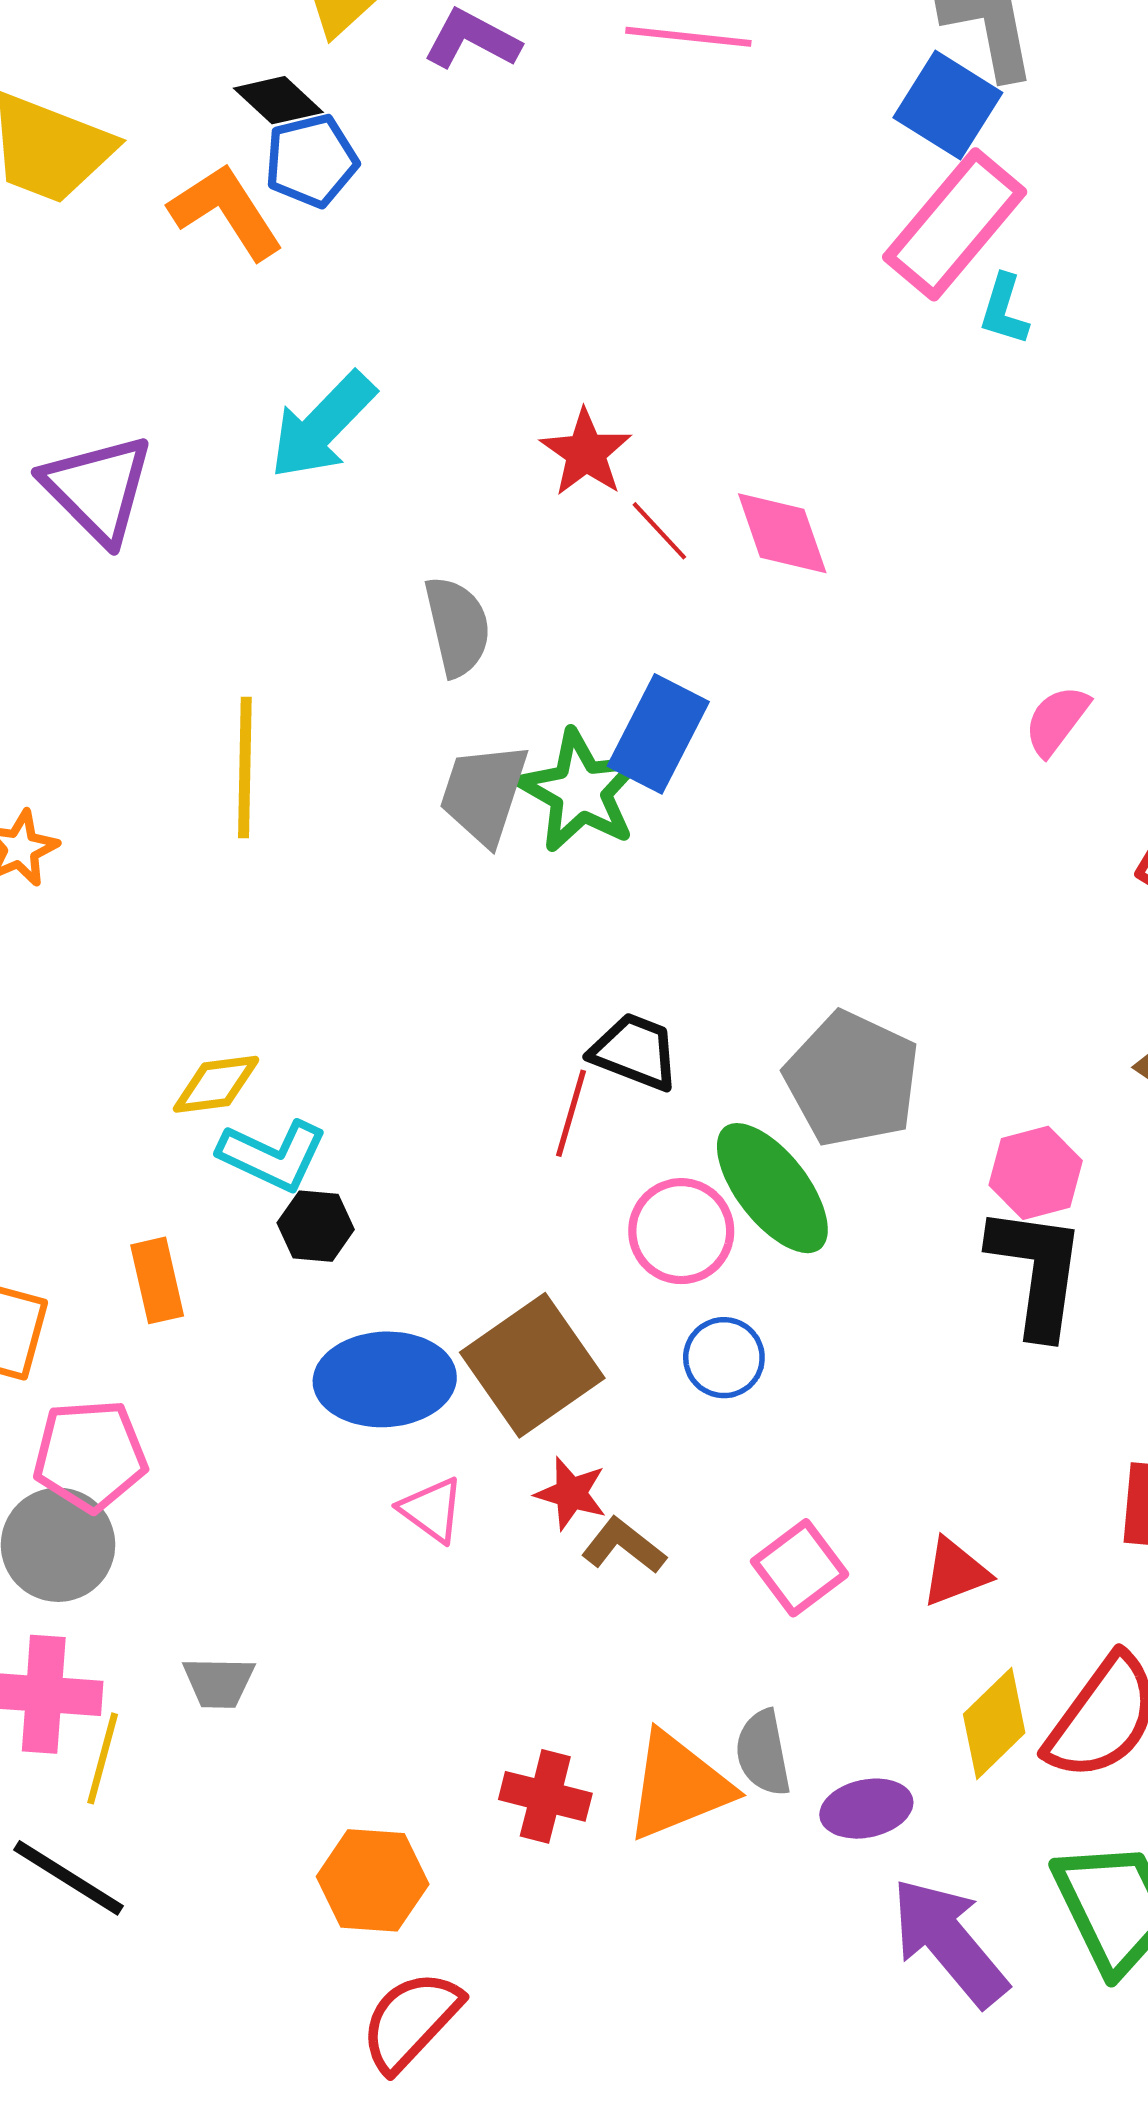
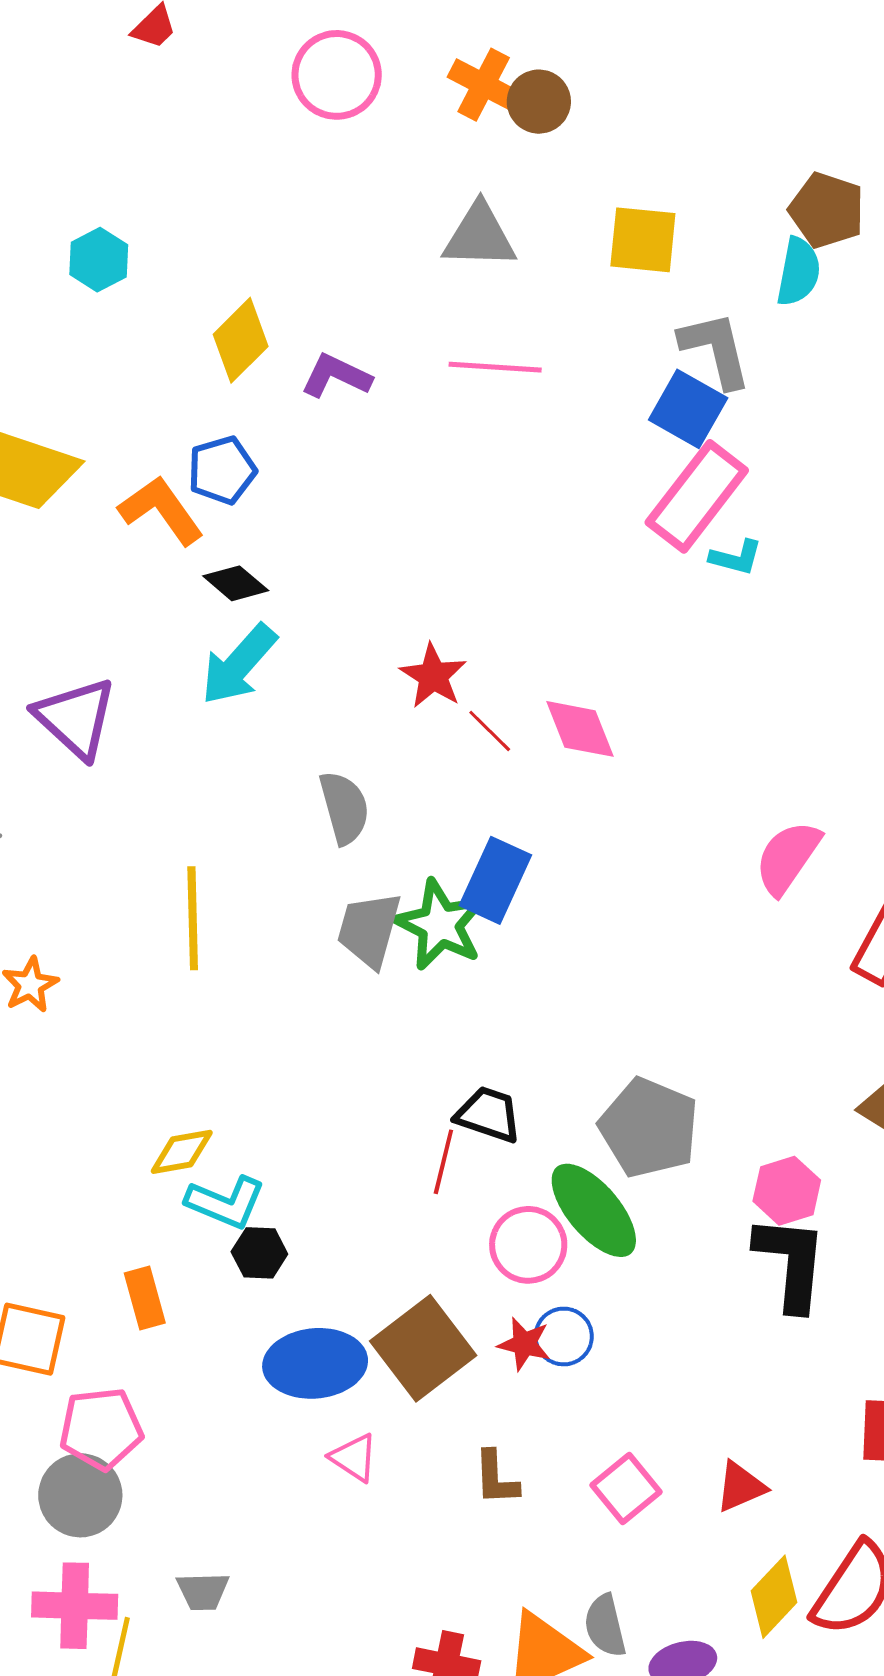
black diamond: (278, 100) -> (236, 583), moved
cyan L-shape: (1004, 310) -> (736, 557), turned -90
pink semicircle: (1057, 720) -> (788, 858), size x1.4
red star: (571, 1493) -> (524, 1344), moved
brown L-shape: (624, 1546) -> (496, 1478), turned -128

